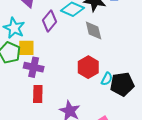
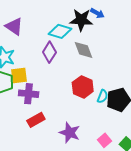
purple diamond: (49, 21) -> (49, 52), moved
red rectangle: (38, 94) -> (36, 120), turned 66

